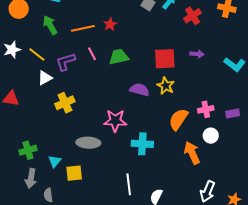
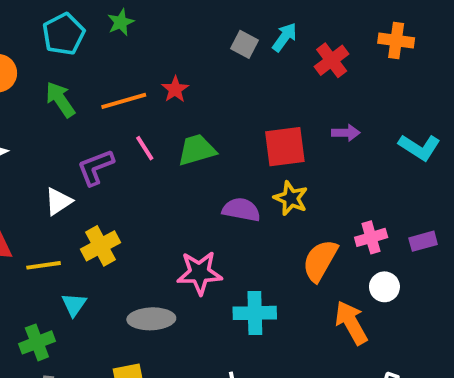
yellow line: (37, 55) -> (44, 265), moved, turned -42
cyan triangle: (55, 161) -> (74, 305), moved

